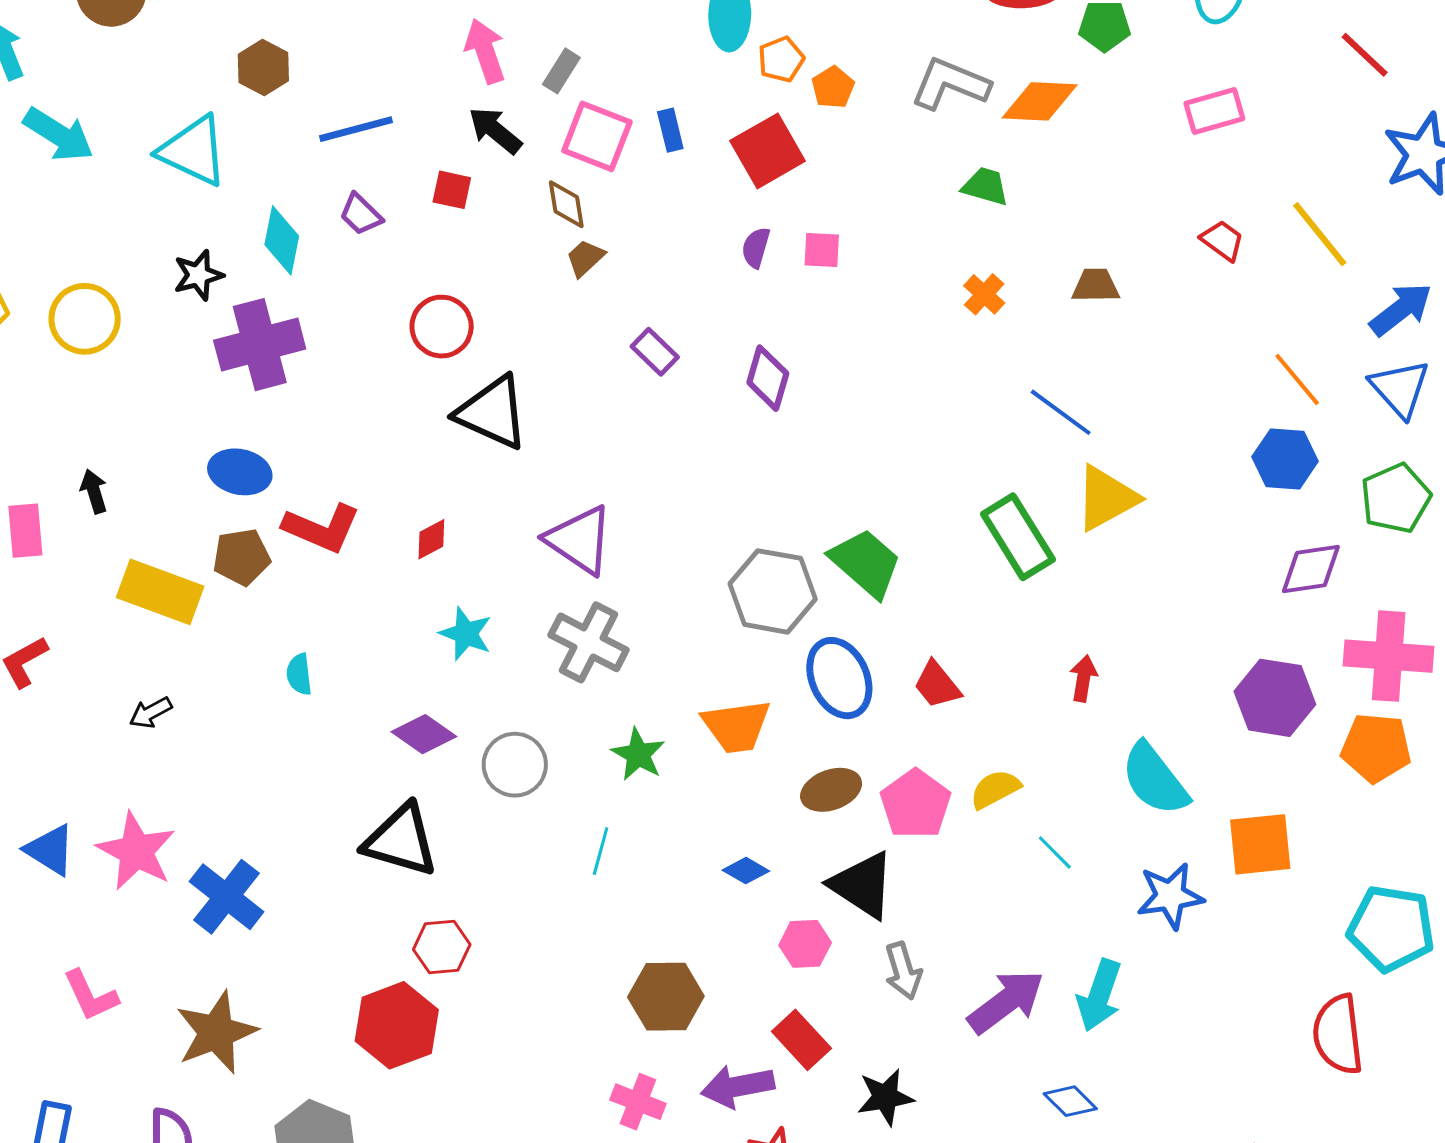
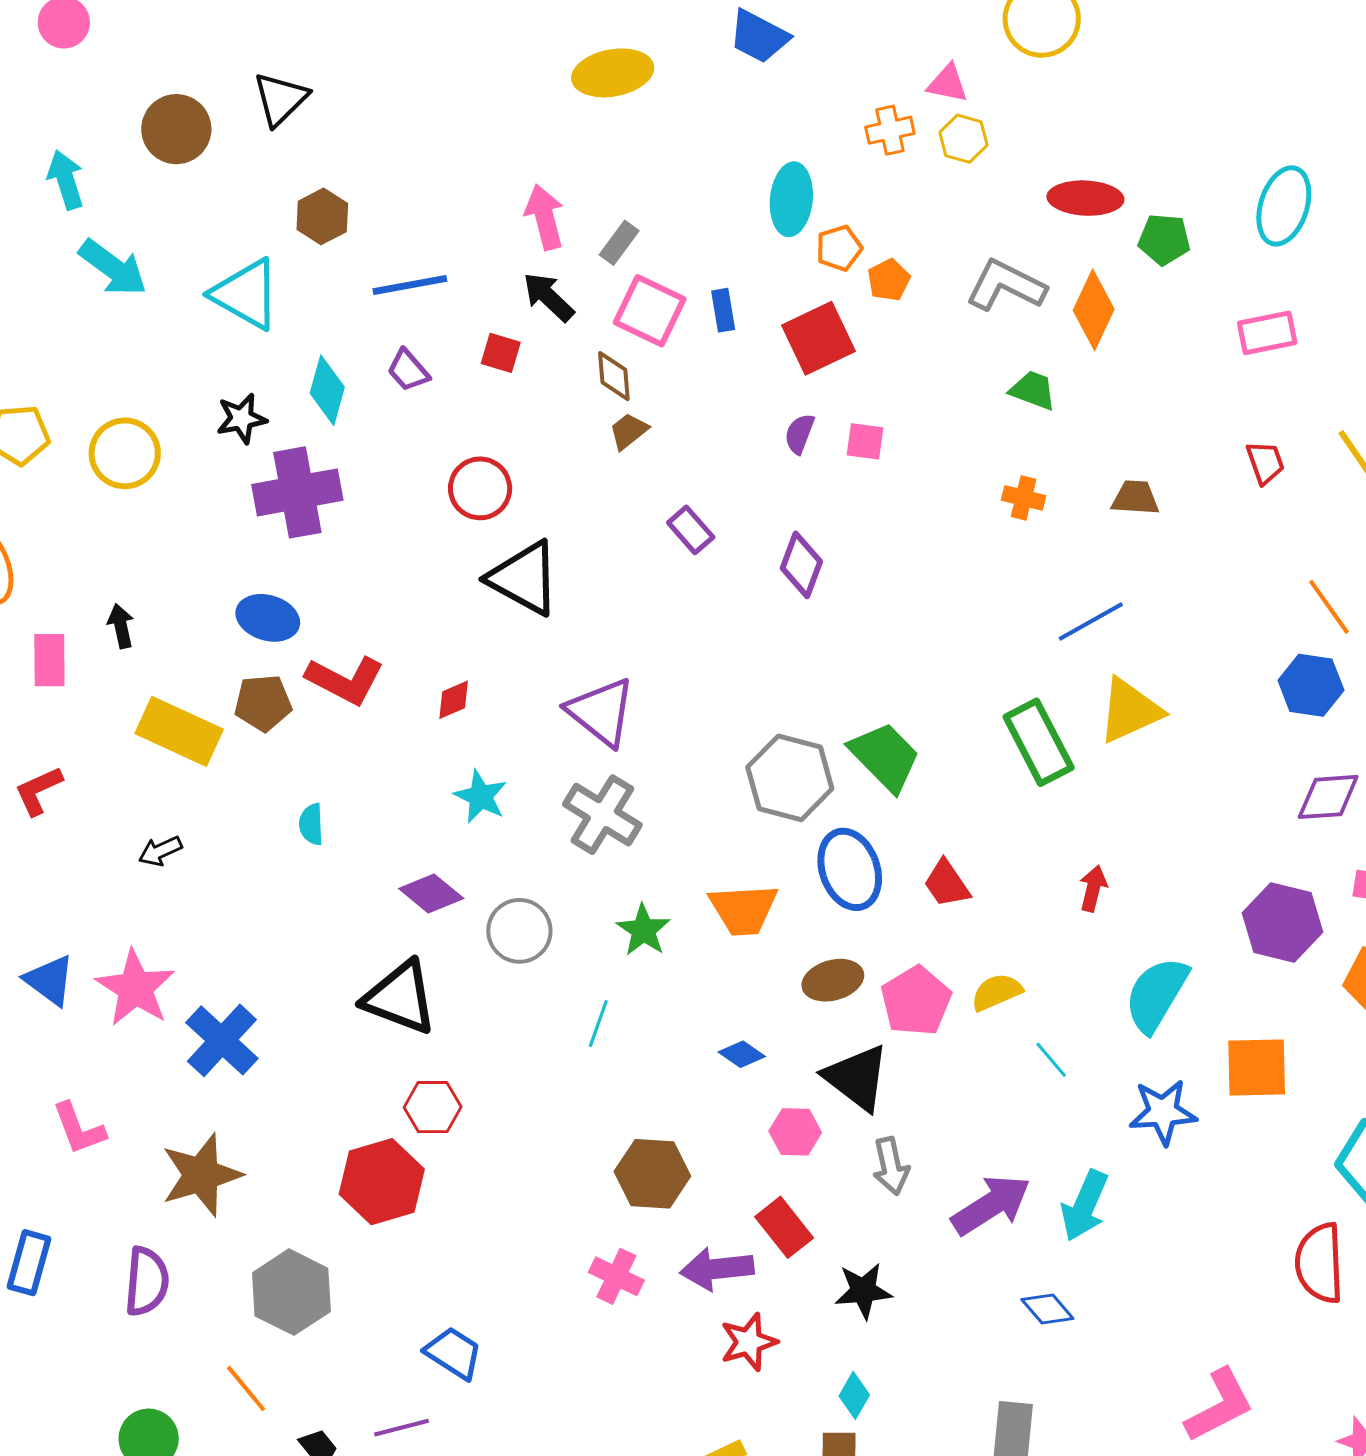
orange diamond: (1040, 101) -> (1094, 310), turned -72
red trapezoid: (1222, 240) -> (1265, 462), turned 30
orange cross: (984, 294) -> (1024, 498), turned -33
blue line: (1061, 412) -> (1091, 621), turned -70
cyan semicircle: (1155, 779) -> (1156, 994), turned 64

